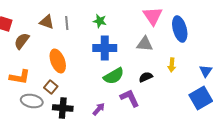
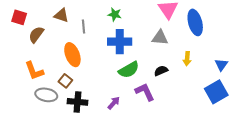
gray line: (67, 23) -> (83, 26), moved
orange L-shape: (20, 77) -> (34, 71), turned 60

